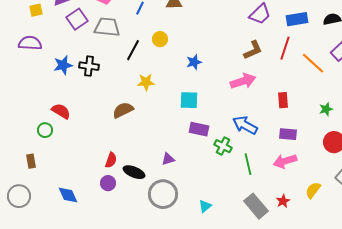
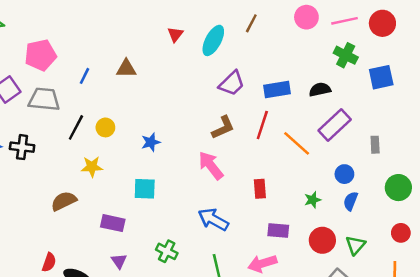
yellow circle: (160, 39) -> (105, 127), moved
pink arrow: (243, 81) -> (211, 165), turned -110
purple rectangle: (199, 129) -> (113, 223), moved
purple rectangle: (288, 134) -> (278, 230), moved
green cross: (223, 146) -> (167, 251), moved
purple triangle: (168, 159) -> (119, 261), turned -48

